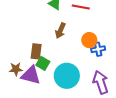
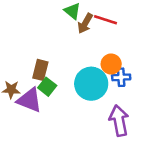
brown arrow: (60, 31) -> (85, 23), moved
cyan circle: (67, 76) -> (91, 84), moved

